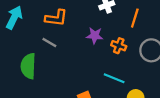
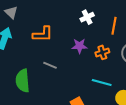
gray line: (49, 42) -> (50, 65), moved
orange cross: (119, 46) -> (102, 52), turned -32

